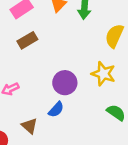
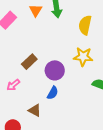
brown rectangle: (27, 40) -> (29, 62), moved

